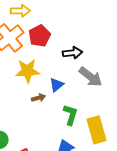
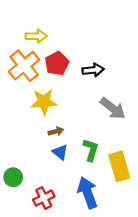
black arrow: (72, 53) -> (93, 70), moved
blue triangle: (56, 85) -> (60, 152), moved, turned -42

